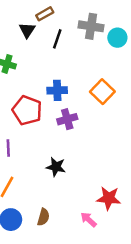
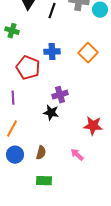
purple cross: (67, 119) -> (60, 95), moved
red star: (109, 198) -> (93, 126), moved

